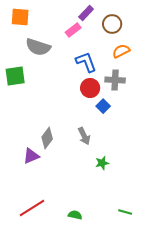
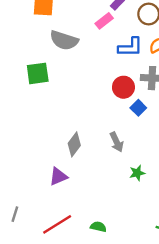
blue L-shape: (86, 62) -> (130, 47), moved, turned 110
purple triangle: (31, 156) -> (58, 176), moved
green semicircle: (75, 215) -> (98, 227), moved

